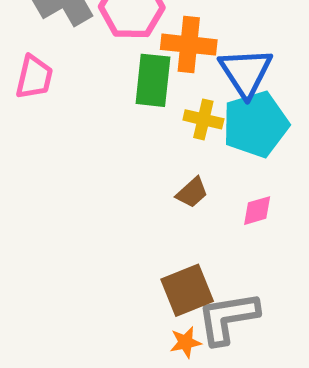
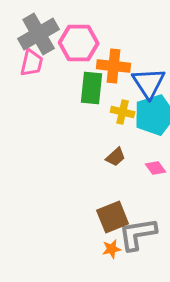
pink trapezoid: (34, 77) -> (32, 63), moved
pink diamond: (257, 211) -> (156, 168), turned 70

